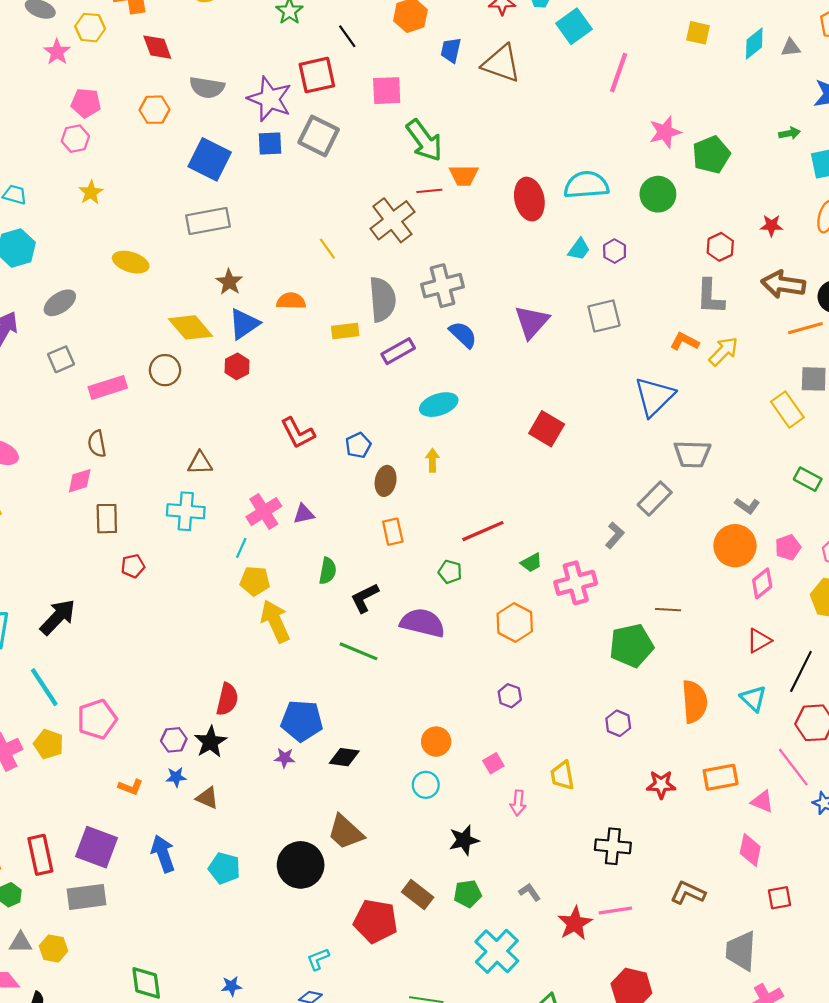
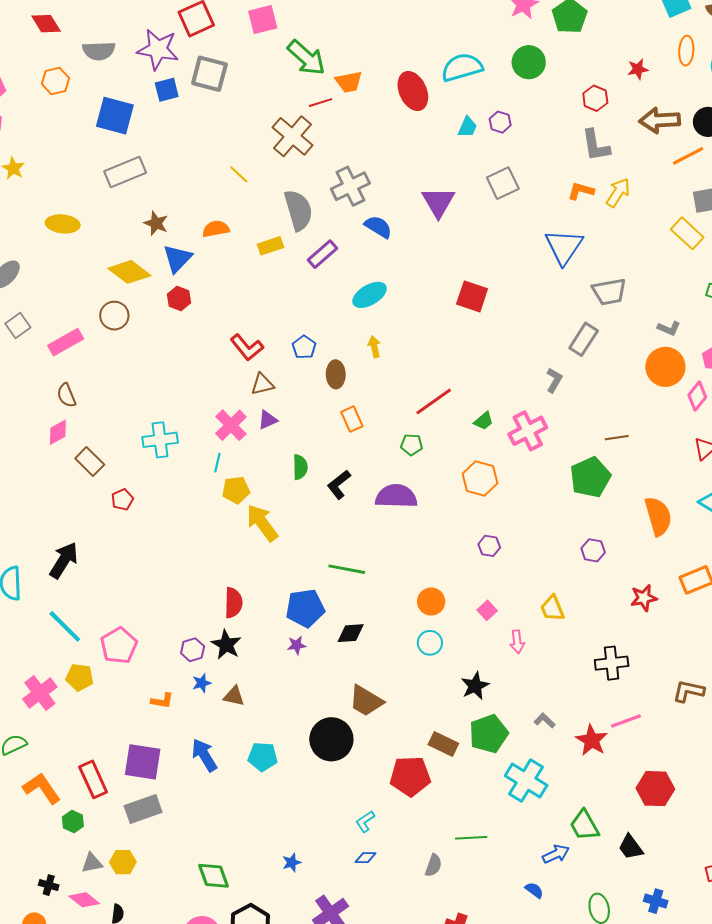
brown triangle: (200, 463) -> (262, 384), moved
brown rectangle: (107, 519) -> (90, 461), turned -32
green line: (359, 651) -> (347, 569), moved
green pentagon: (468, 894) -> (489, 734), size x1.5

